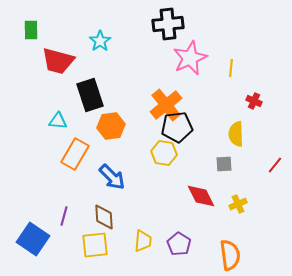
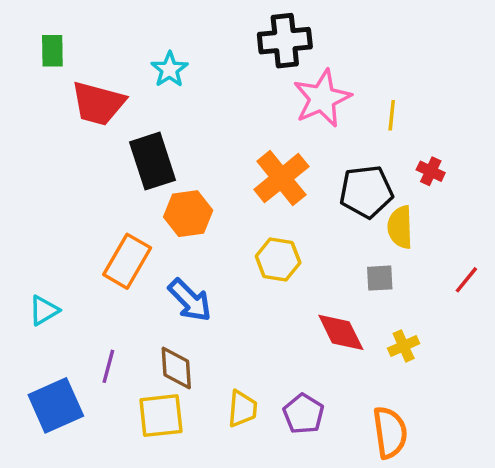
cyan triangle: (58, 121) -> (44, 310), moved, turned -36
black pentagon: (177, 127) -> (366, 192), moved
blue square: (33, 239) -> (56, 405), turned 32

